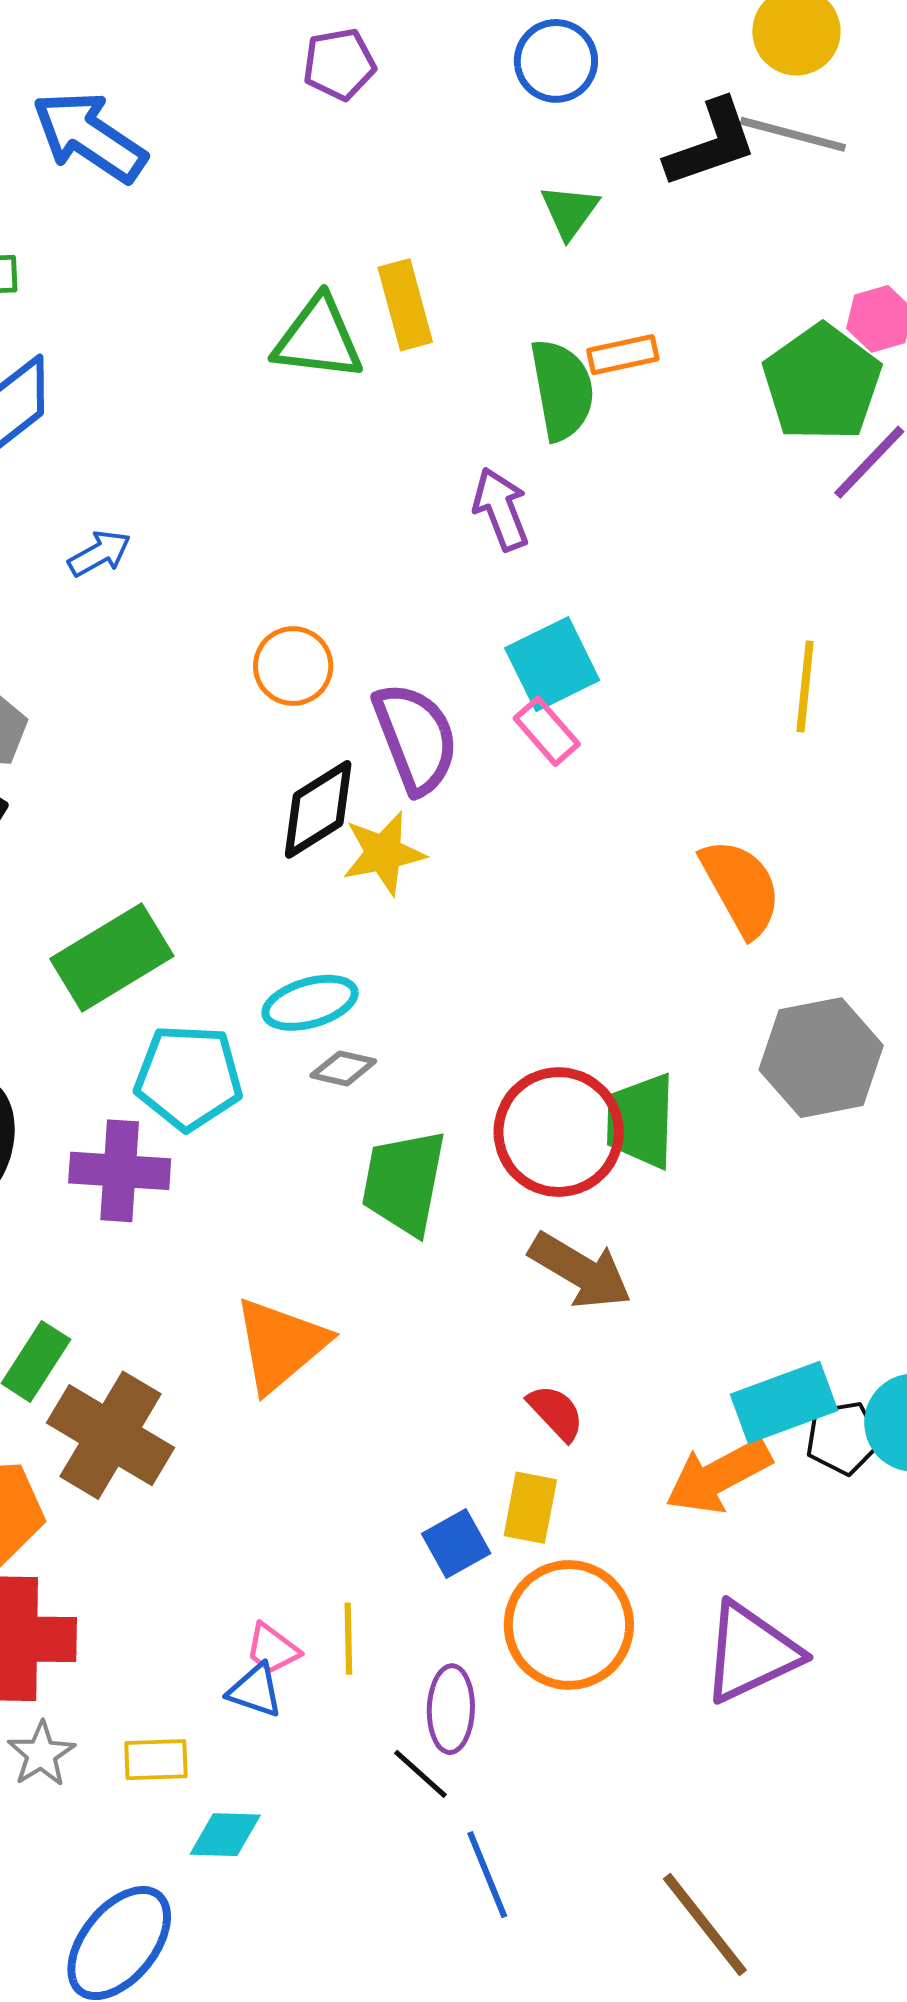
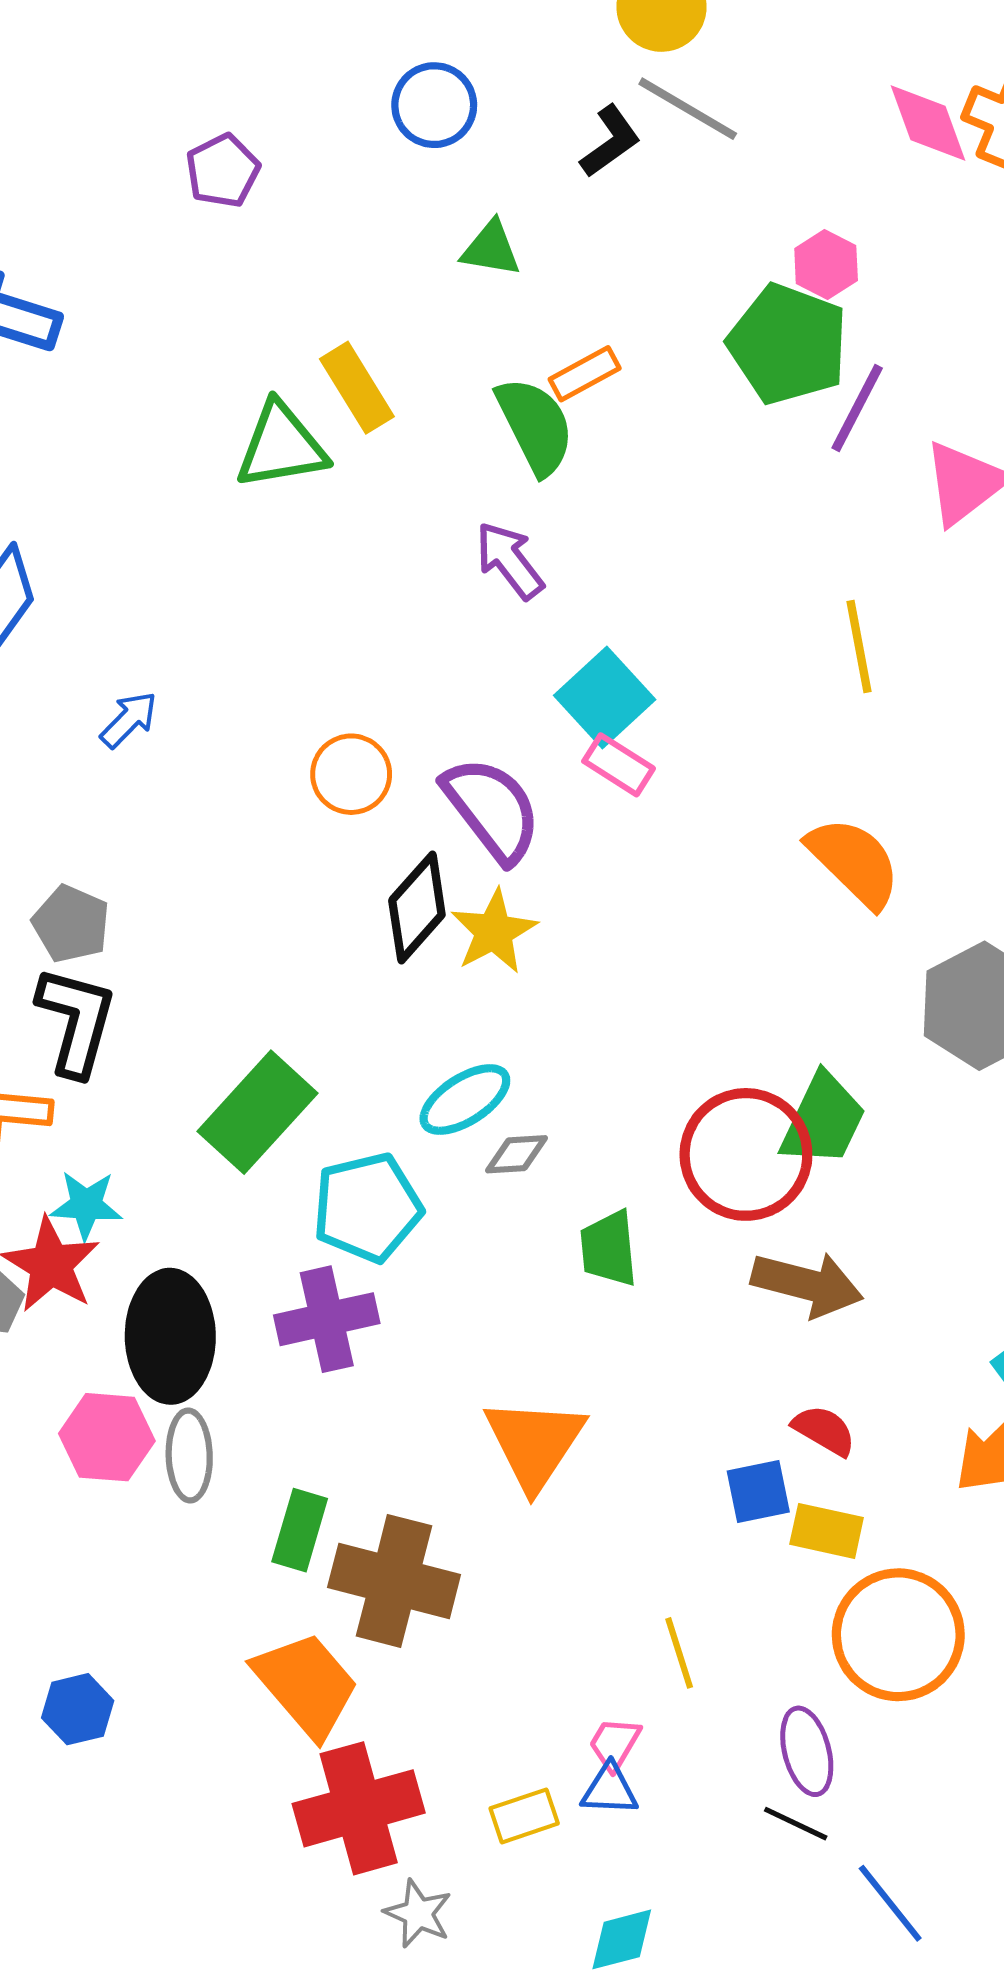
gray line: (793, 134) -> (688, 109), turned 32
black L-shape: (711, 144) -> (610, 141), size x0.7
green triangle: (570, 211) -> (491, 249), turned -40
green trapezoid: (641, 1121) -> (823, 1120), turned -140
green trapezoid: (404, 1182) -> (609, 1249), size x0.7
yellow rectangle: (530, 1508) -> (827, 1531), turned -72
blue square: (456, 1544) -> (758, 1492), moved, turned 34
yellow line: (348, 1639) -> (679, 1653), moved
pink trapezoid: (273, 1649) -> (615, 1744), turned 100
yellow rectangle: (156, 1760) -> (524, 1816), moved

